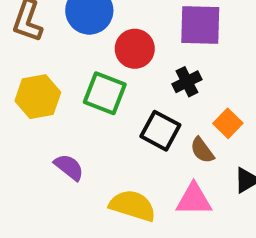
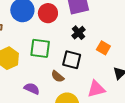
red circle: (135, 49) -> (48, 13), moved
brown semicircle: (202, 150) -> (58, 76), moved

